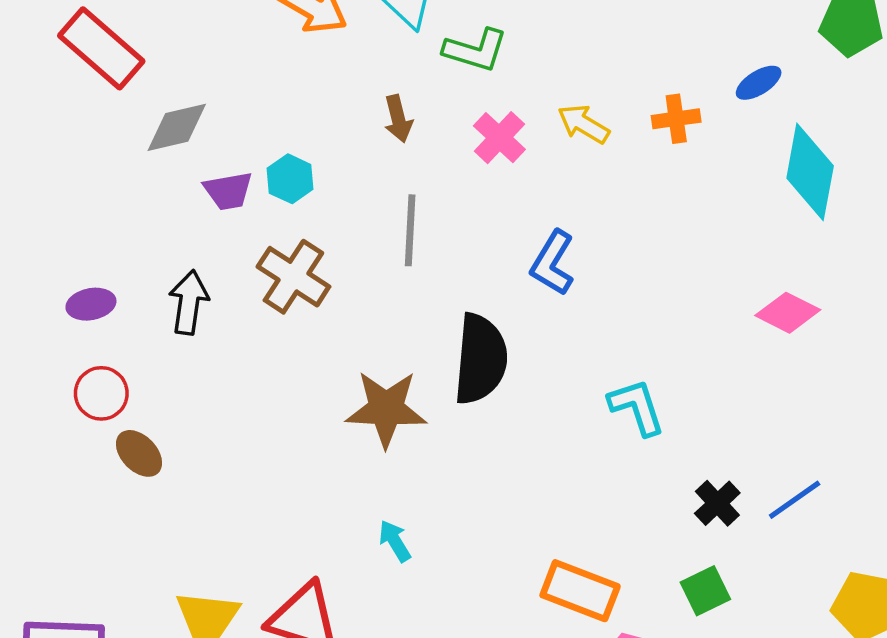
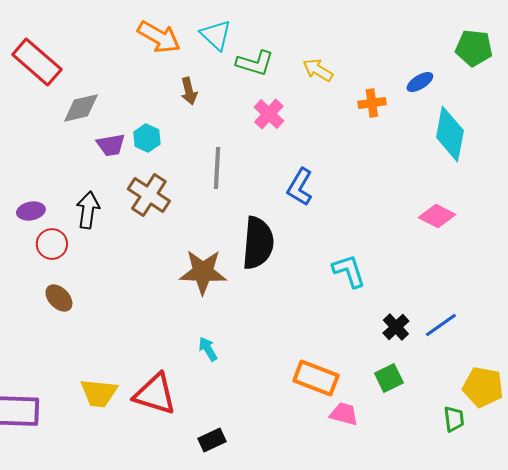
brown arrow: (398, 119) -> (189, 91), moved
yellow arrow: (584, 124) -> (318, 70), moved
red circle: (101, 393) -> (52, 244), moved

